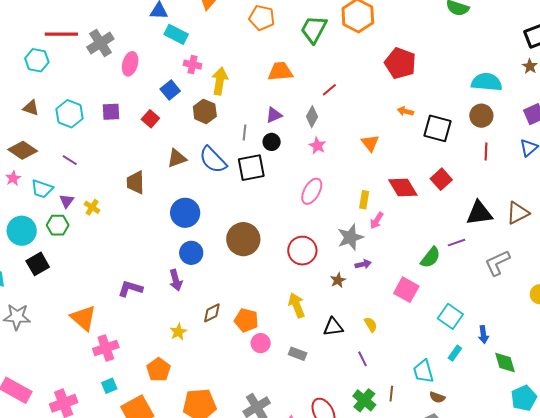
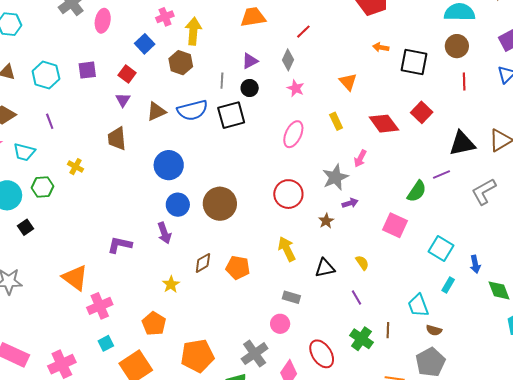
pink cross: (193, 65) -> (165, 17), turned -30
purple line: (70, 160) -> (50, 121), turned 42
blue semicircle: (213, 160) -> (192, 110), turned -56
yellow rectangle: (364, 200) -> (336, 121), moved, turned -30
purple triangle: (67, 201) -> (123, 100), moved
brown circle: (243, 239) -> (220, 204), moved
black square: (38, 264) -> (25, 227), size x0.7
pink circle: (261, 343) -> (280, 324), moved

